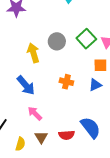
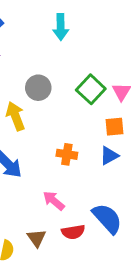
gray circle: (57, 41) -> (38, 88), moved
pink arrow: (35, 113) -> (54, 201), moved

